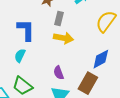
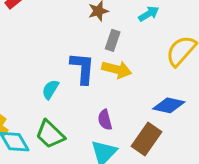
blue L-shape: (26, 30) -> (82, 68), moved
blue diamond: (101, 59) -> (169, 105), turned 35

